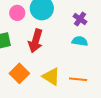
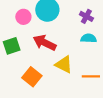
red arrow: (36, 41) -> (45, 43), turned 105
yellow triangle: (51, 77) -> (64, 65), moved

